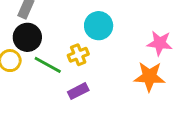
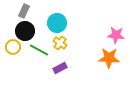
cyan circle: (99, 26) -> (57, 23), moved
yellow cross: (78, 55) -> (60, 43), turned -32

